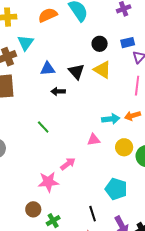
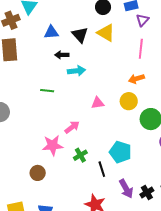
cyan arrow: (111, 119) -> (76, 71), moved
green line: (43, 127) -> (47, 91), turned -40
yellow circle: (124, 147) -> (129, 101), moved
black line: (93, 214) -> (102, 169), moved
green cross: (53, 221) -> (80, 155), moved

